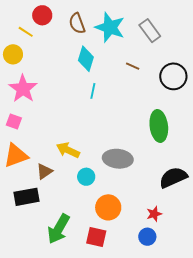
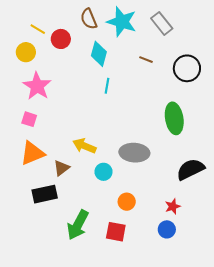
red circle: (42, 15) -> (61, 39), moved
orange circle: (108, 207) -> (127, 202), size x0.7

